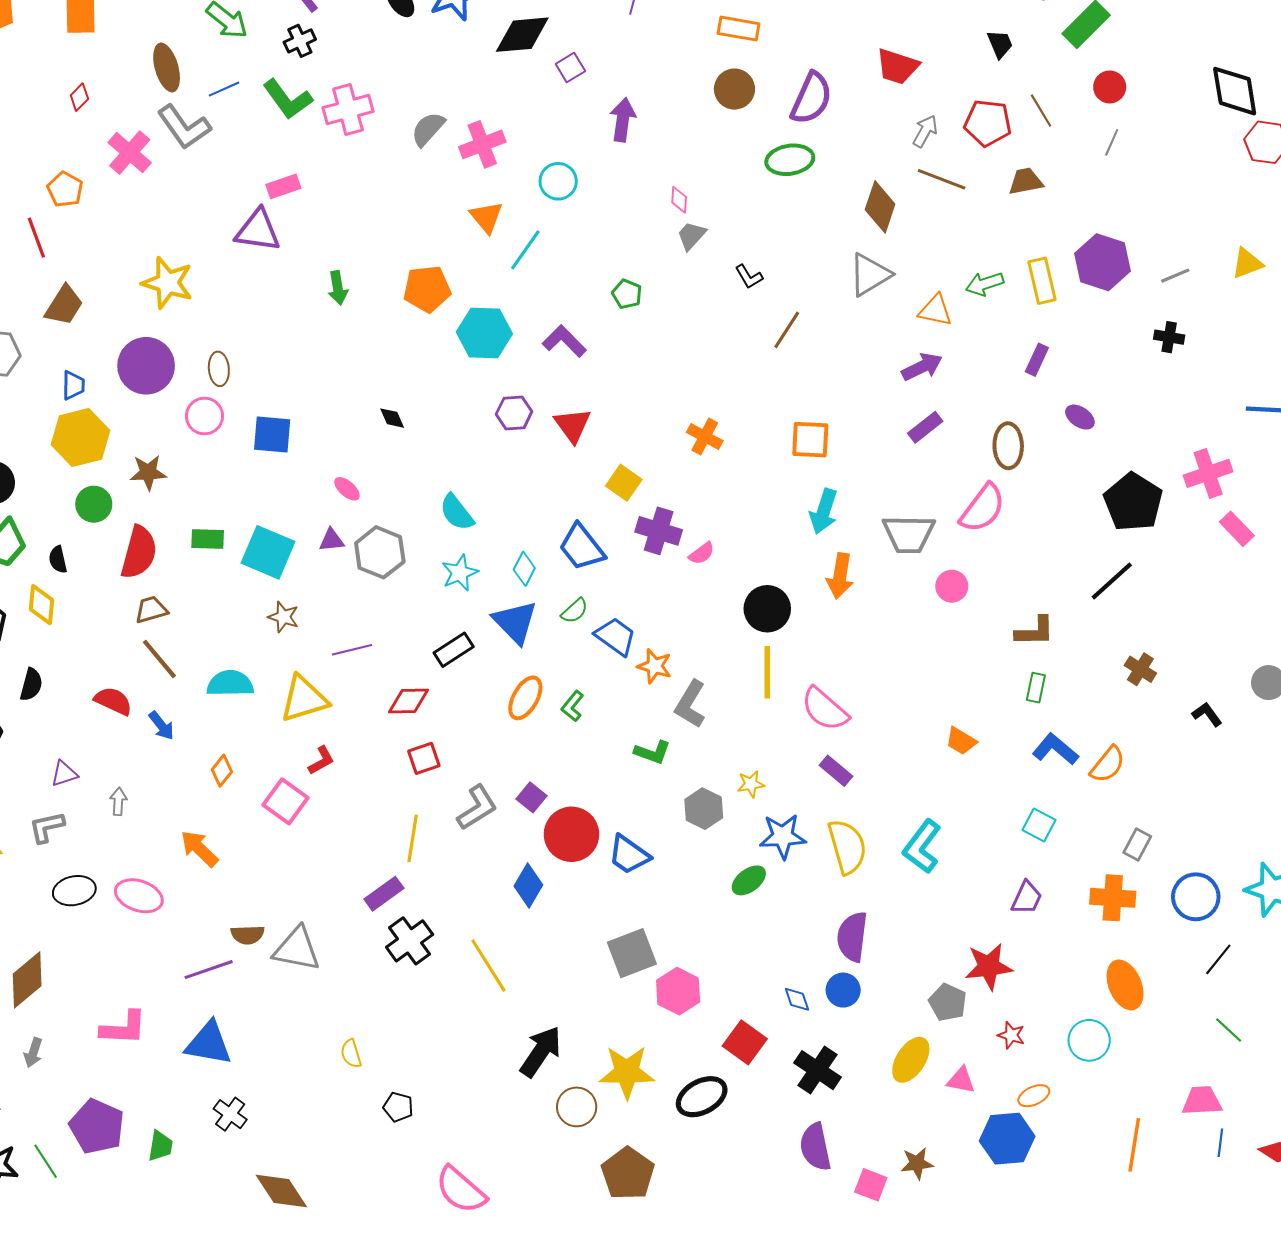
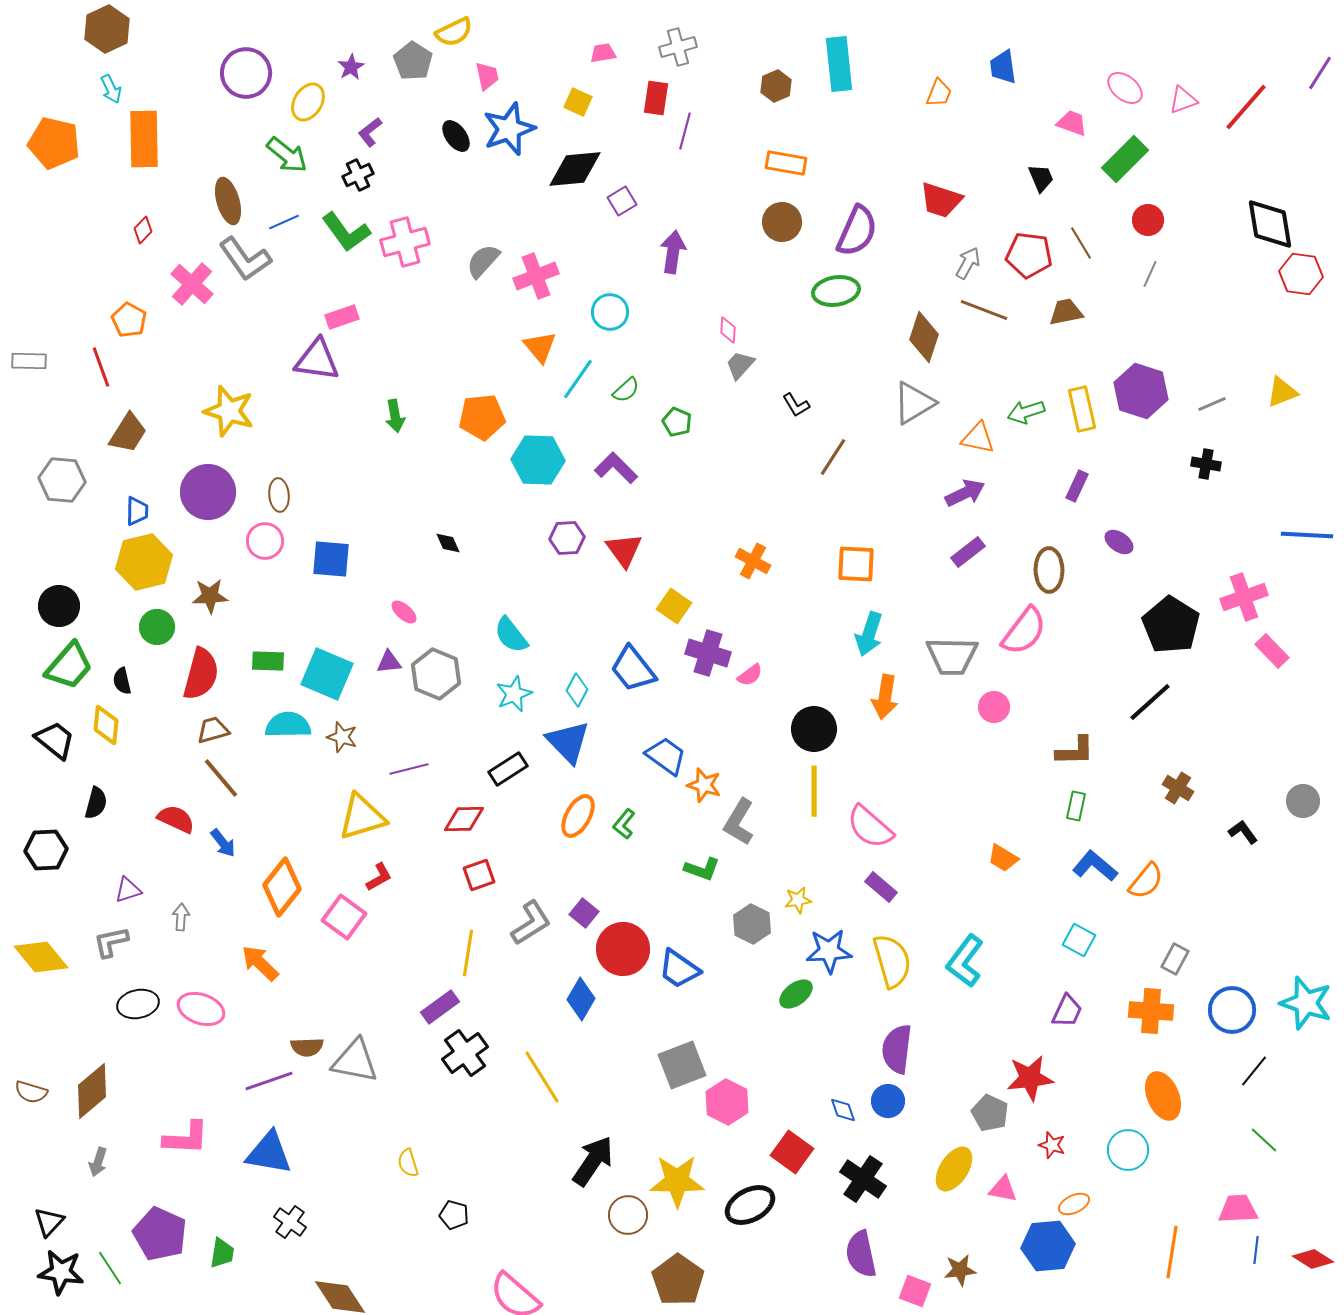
green semicircle: (575, 611) -> (626, 390), moved
cyan semicircle: (230, 684) -> (288, 725), moved
orange diamond: (222, 771) -> (282, 887), size x1.8

